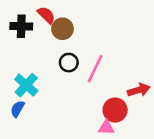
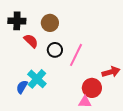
red semicircle: (46, 15) -> (31, 41), moved
cyan cross: (26, 85) -> (37, 79), moved
blue semicircle: (17, 109) -> (22, 87), moved

